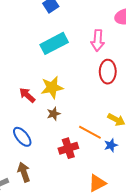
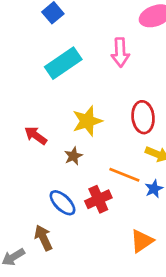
red ellipse: (108, 72) -> (143, 117), moved
yellow star: (52, 87) -> (87, 121), moved
blue ellipse: (22, 137) -> (63, 203), moved

